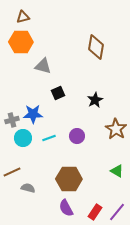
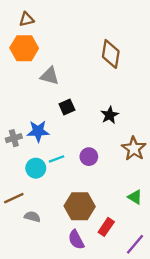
cyan circle: (23, 138) -> (36, 168), moved
red rectangle: (95, 212) -> (106, 227), moved

